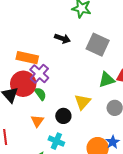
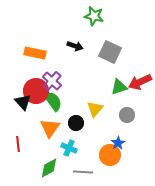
orange rectangle: (27, 58) -> (35, 53), moved
green semicircle: (40, 94) -> (53, 101), size x1.5
orange triangle: (37, 121) -> (50, 128), size x1.5
blue star: (113, 142) -> (118, 143), moved

